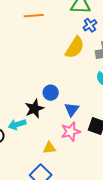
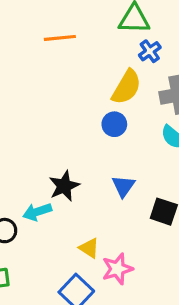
blue circle: (51, 93) -> (114, 124), moved
pink star: (71, 132) -> (117, 269), moved
yellow triangle: (49, 148) -> (89, 248), turned 40

